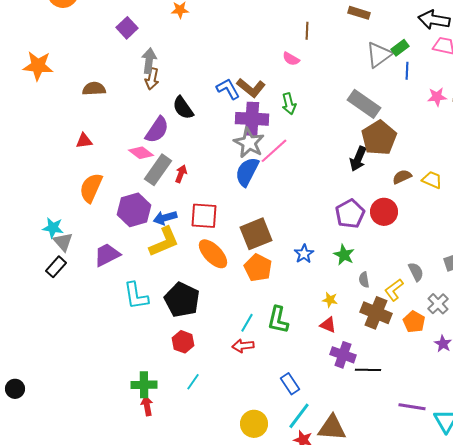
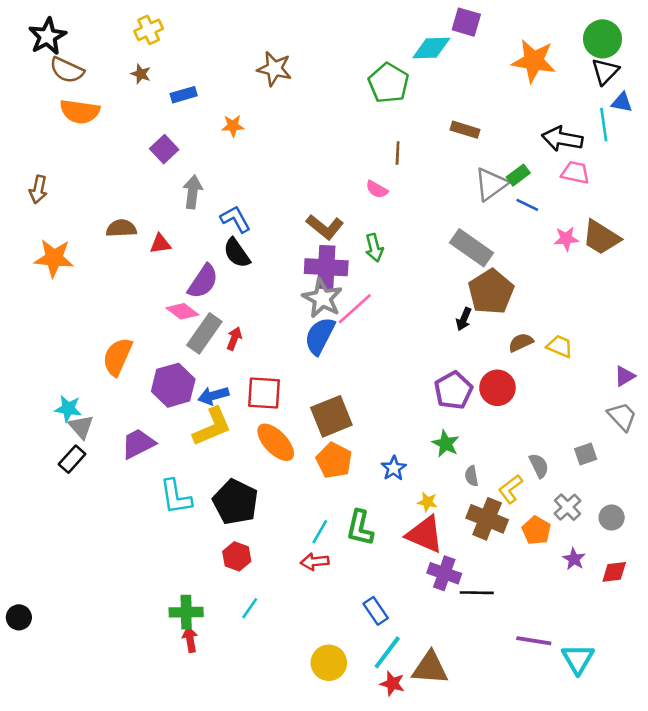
orange star: (38, 66) -> (54, 258), moved
blue line: (407, 71) -> (527, 205), turned -66
brown arrow: (152, 79) -> (38, 189), moved
blue L-shape: (228, 89) -> (235, 219), moved
red triangle: (84, 141) -> (160, 244), moved
black arrow: (358, 159) -> (464, 319), size x0.7
blue star: (304, 254) -> (394, 468), moved
red triangle: (328, 325) -> (425, 534), size x1.8

